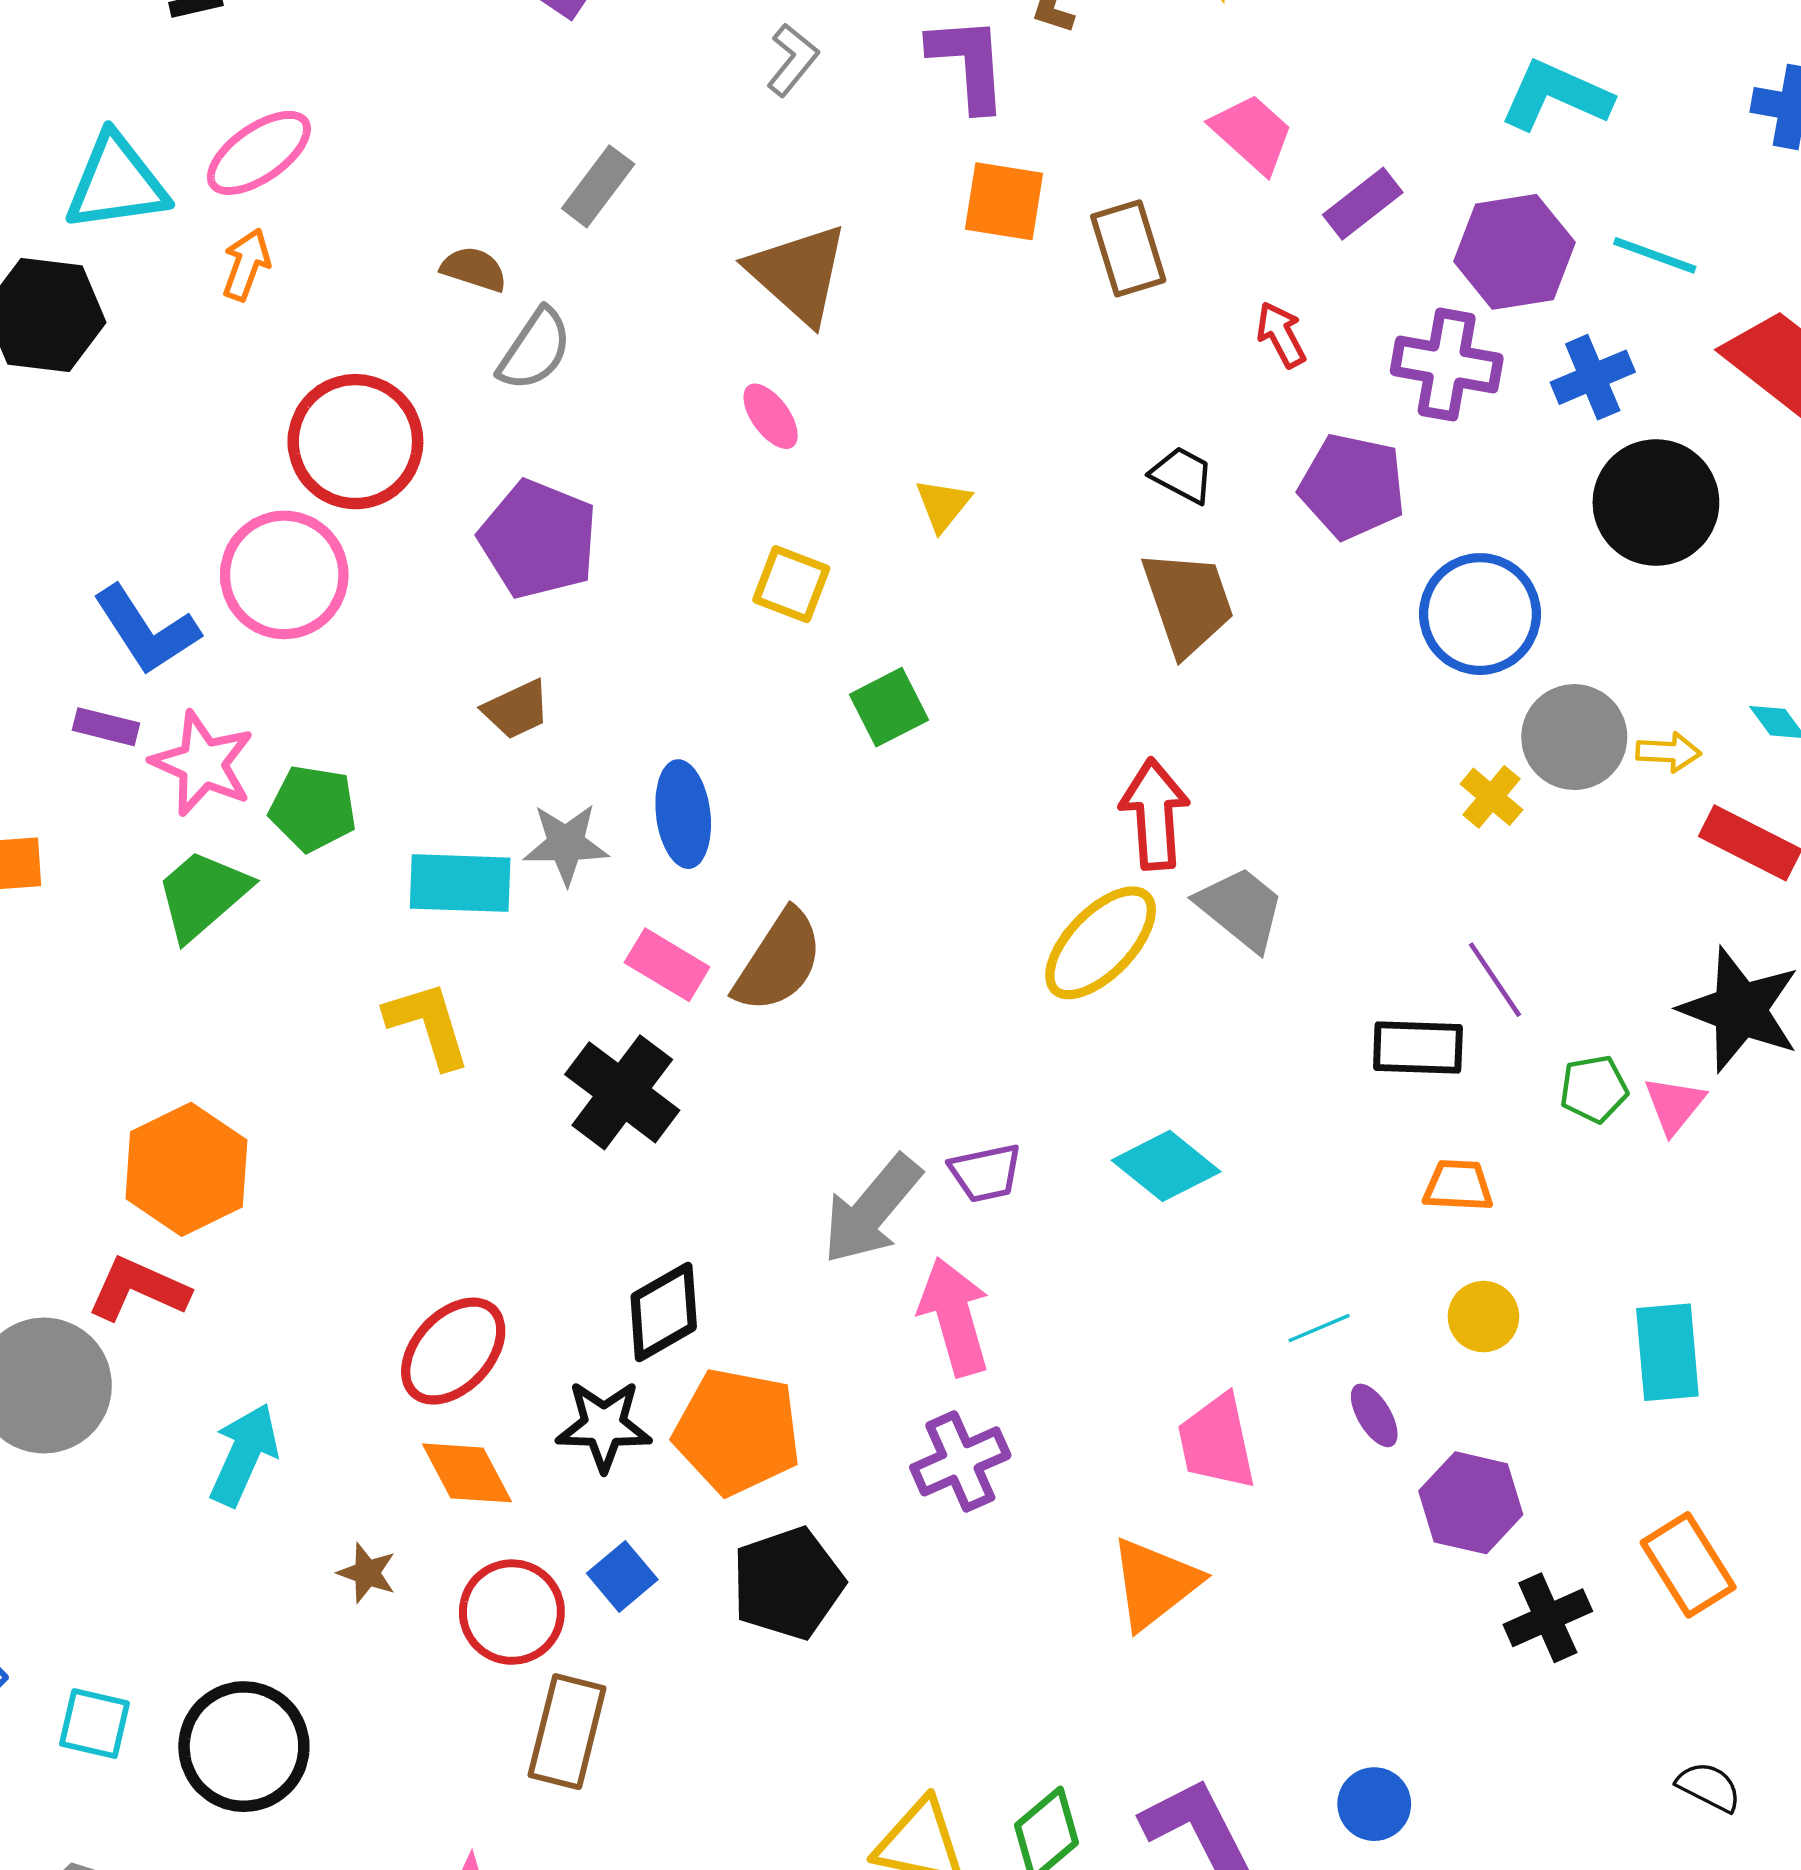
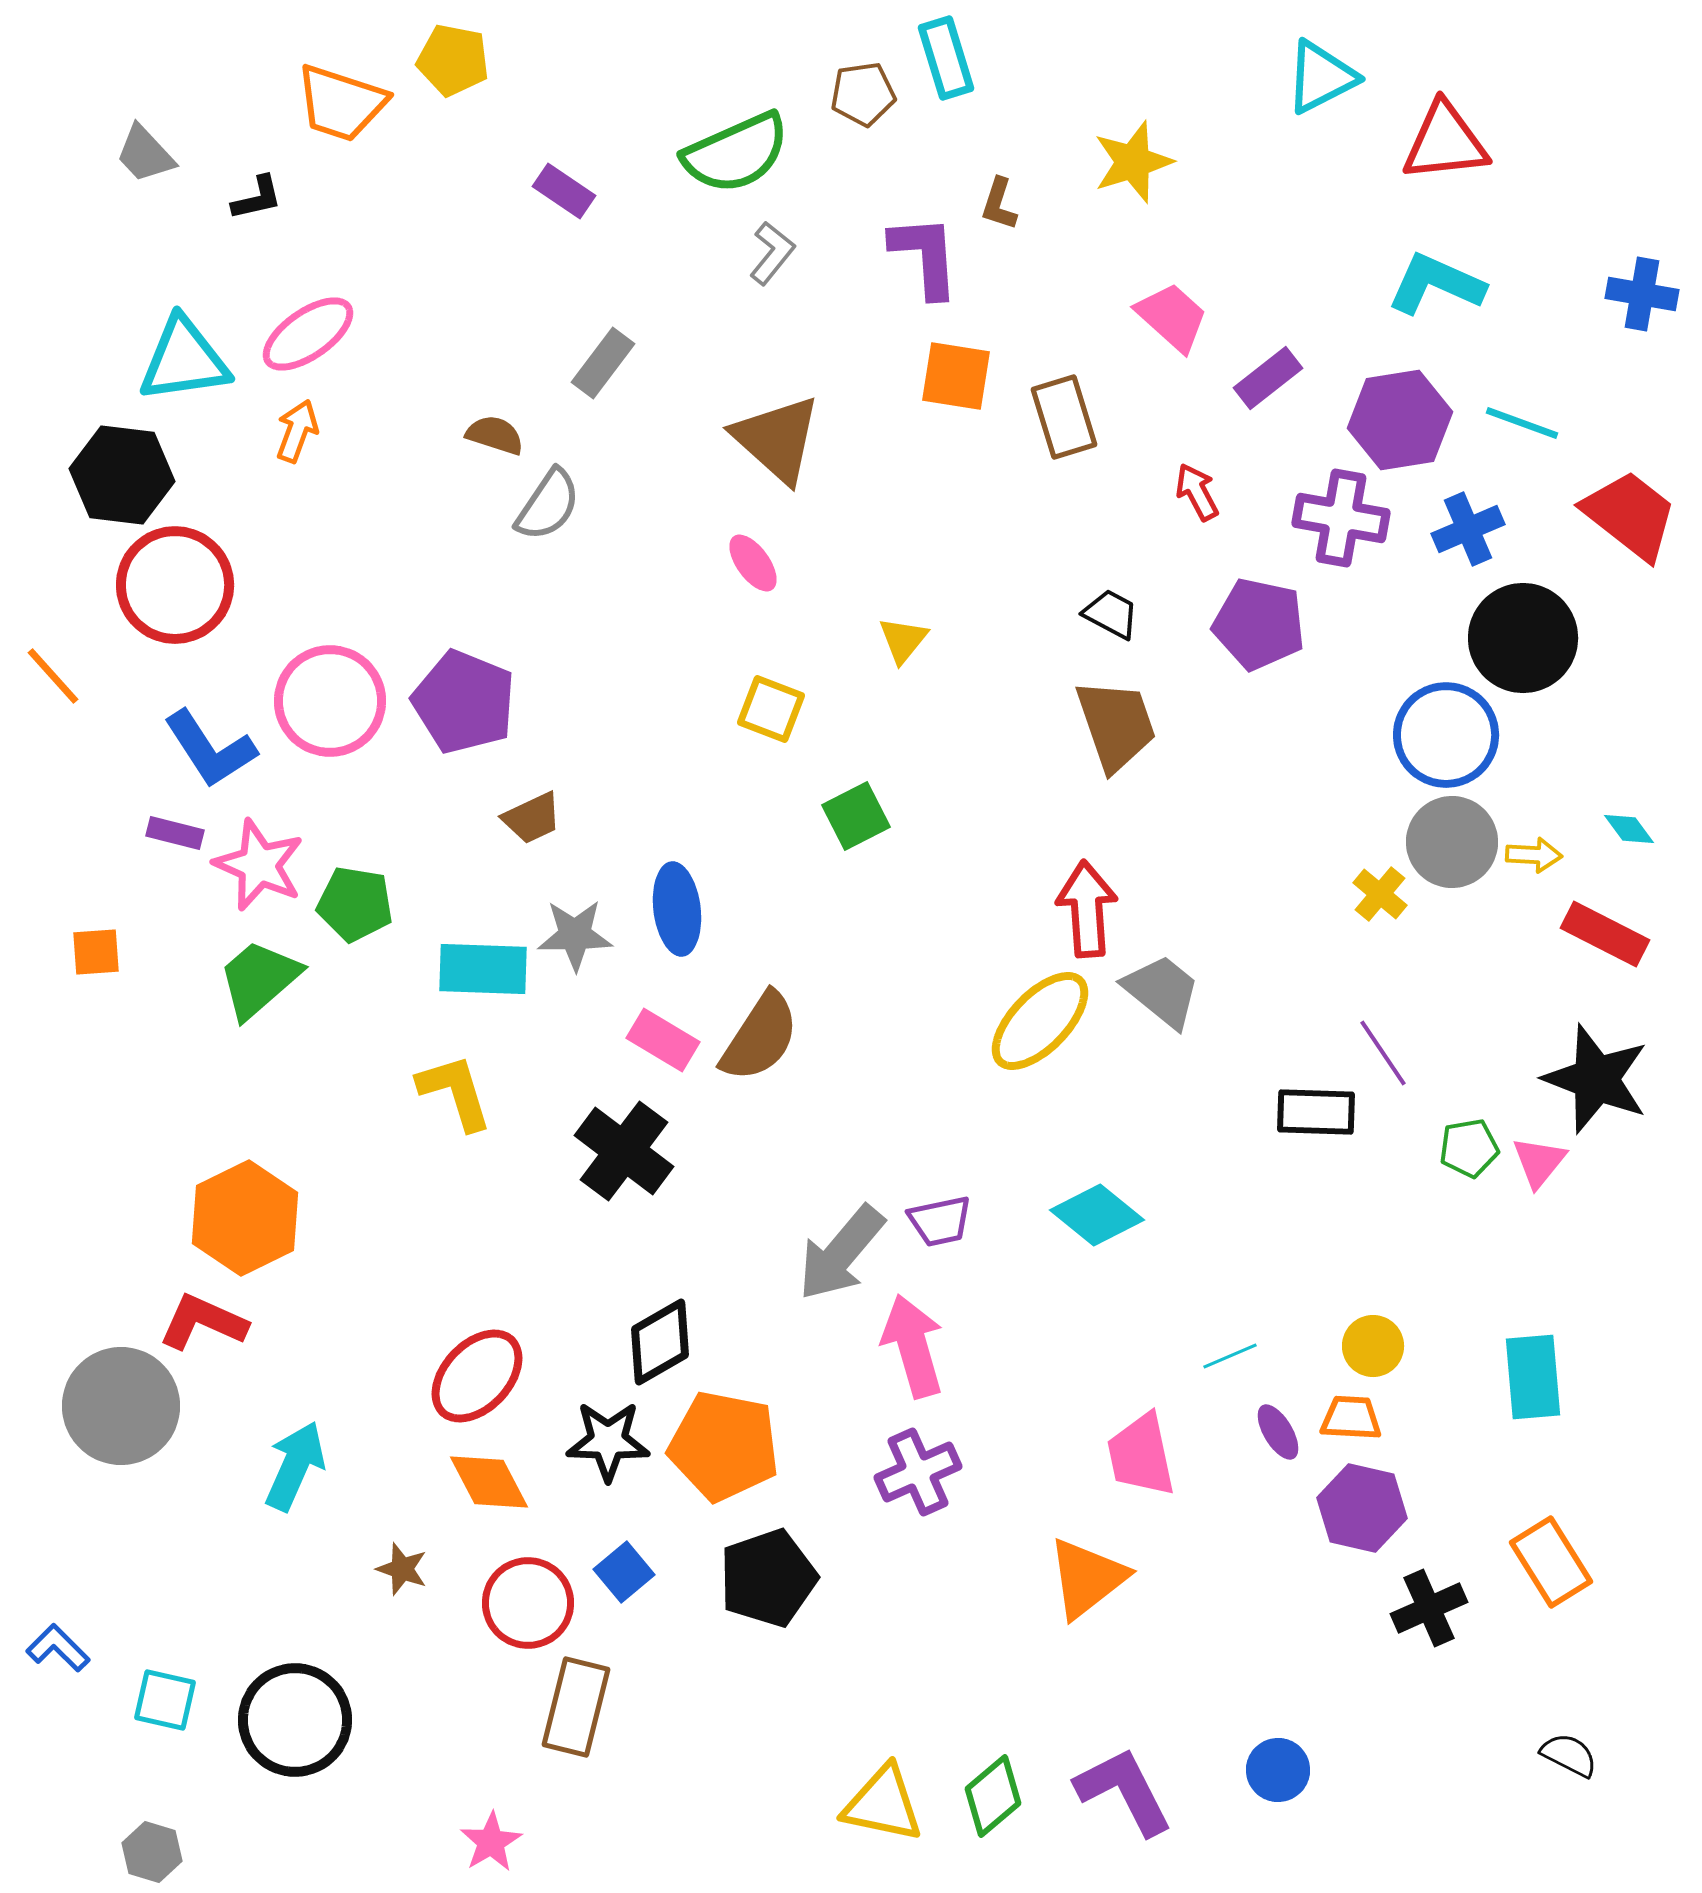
red circle: (355, 442) -> (175, 585), moved
purple pentagon: (538, 539) -> (464, 702), moved
blue circle: (1480, 614) -> (1446, 735), moved
orange trapezoid: (1458, 1185) -> (1351, 1418), moved

